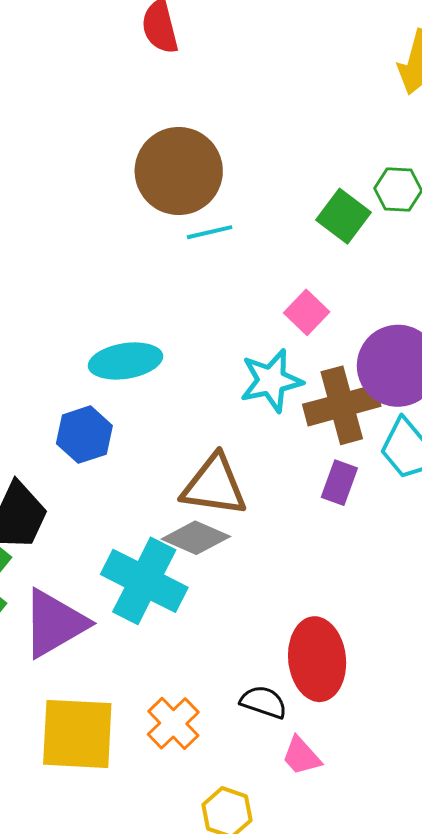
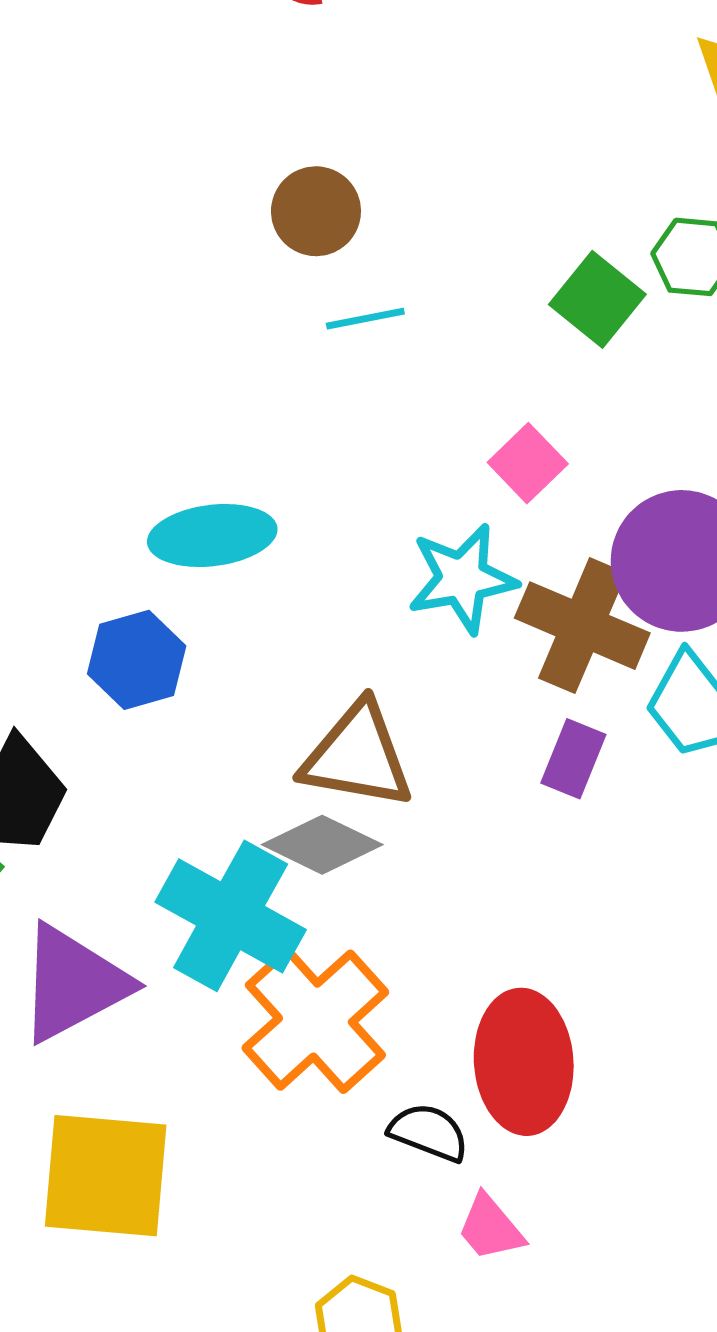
brown circle: (179, 171) -> (316, 211), size x0.6
brown cross: (342, 405) -> (582, 626), turned 36
orange cross: (173, 723) -> (315, 1020), moved, size x1.6

